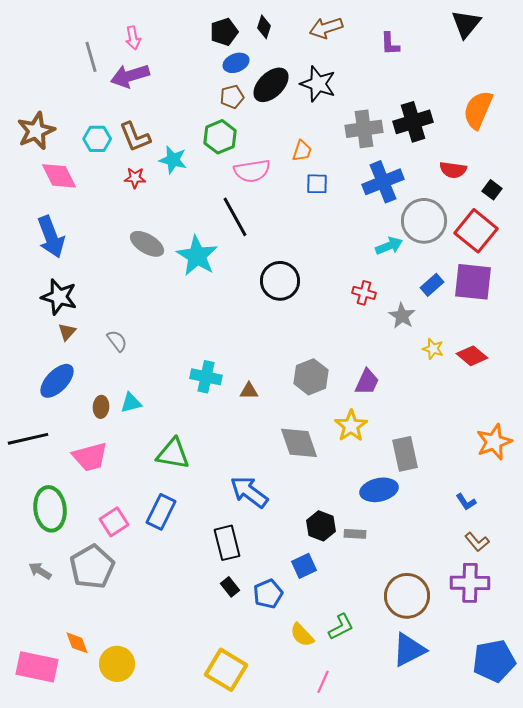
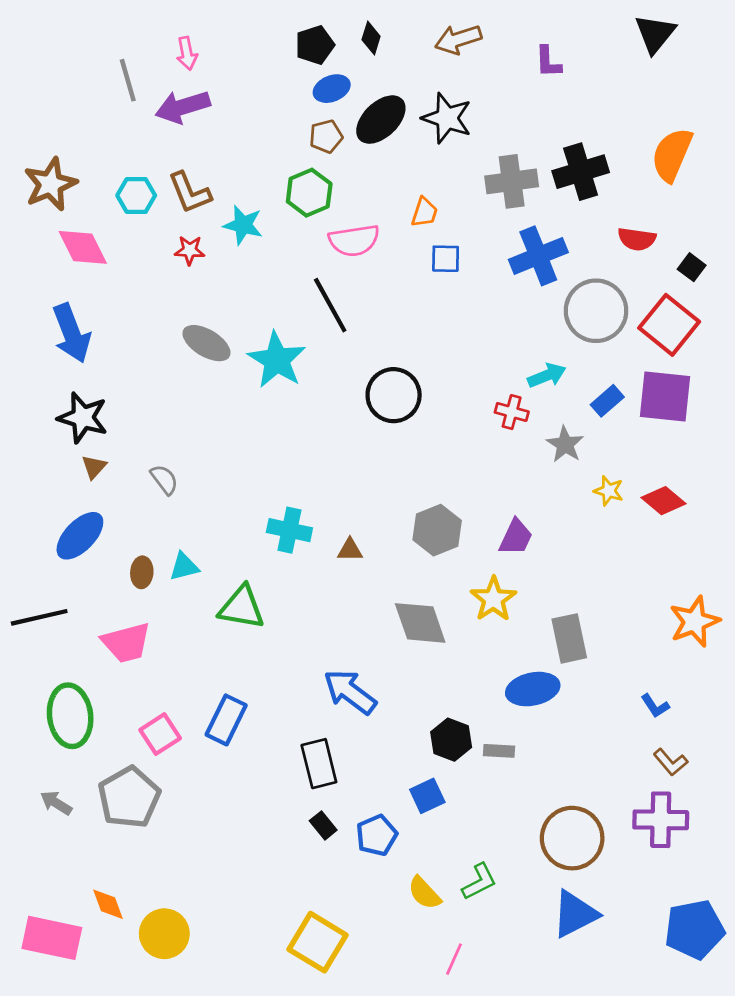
cyan arrow: (389, 246) -> (547, 375), moved
green triangle: (173, 454) -> (242, 607), moved

